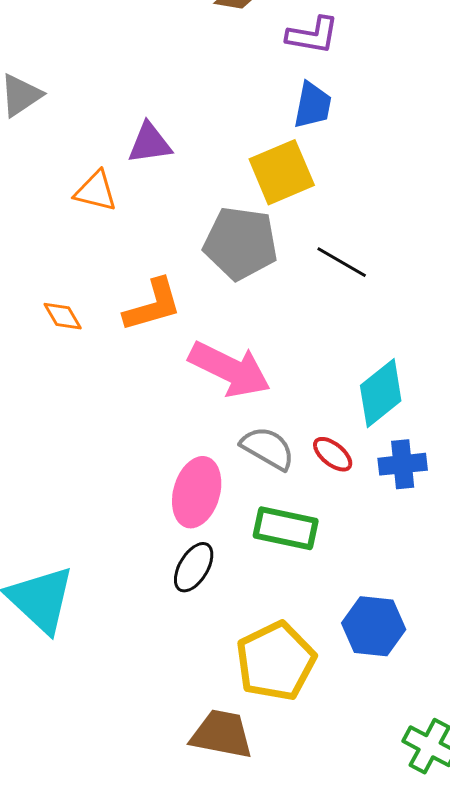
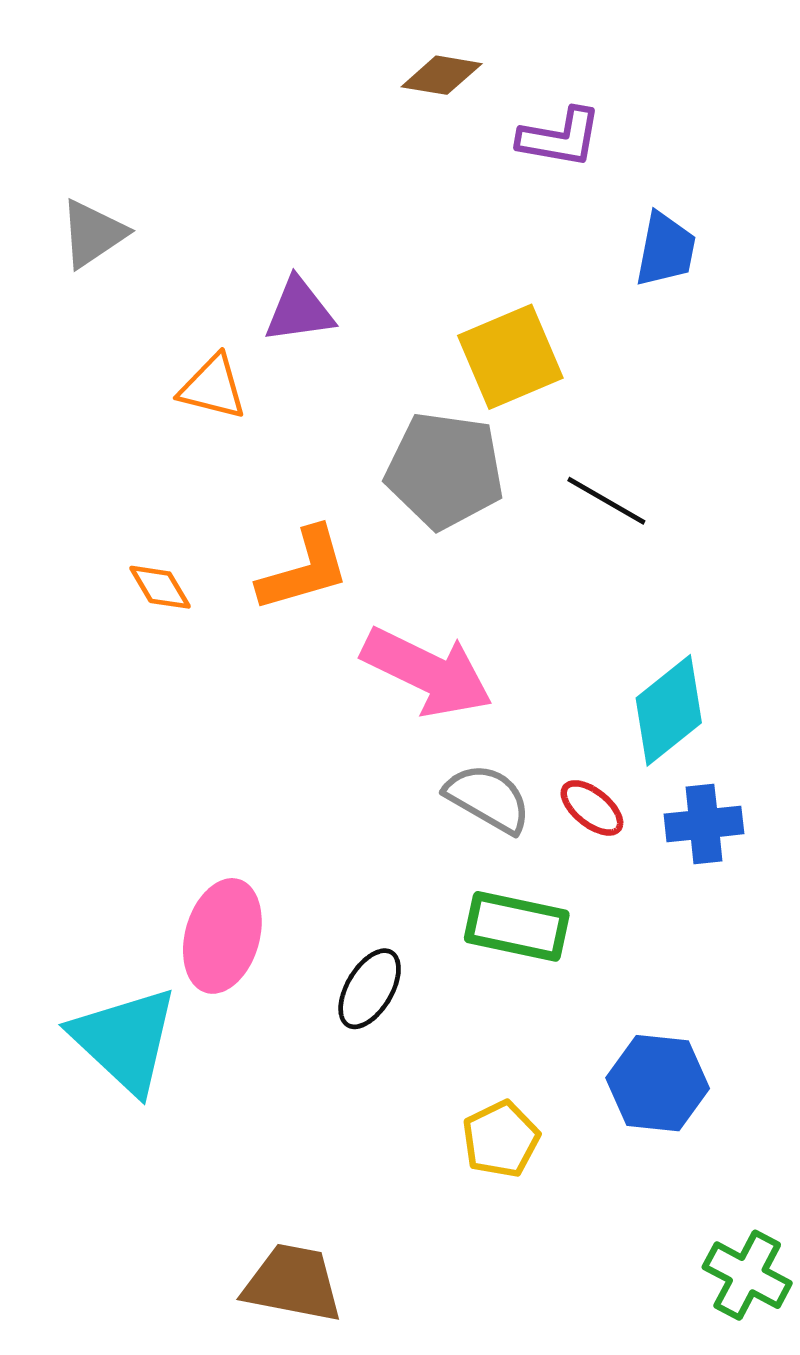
blue trapezoid: (313, 105) -> (666, 250), moved
pink ellipse: (197, 492) -> (222, 936), moved
yellow pentagon: (276, 661) -> (501, 1139), size x0.6
brown trapezoid: (222, 734) -> (293, 1283), moved

